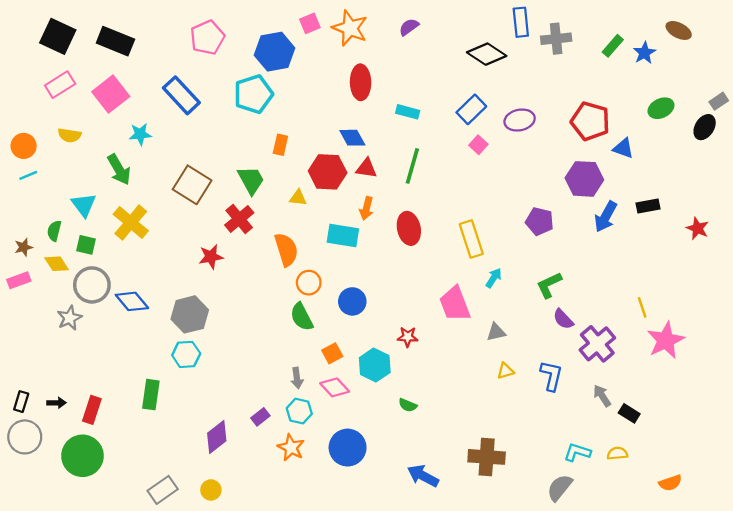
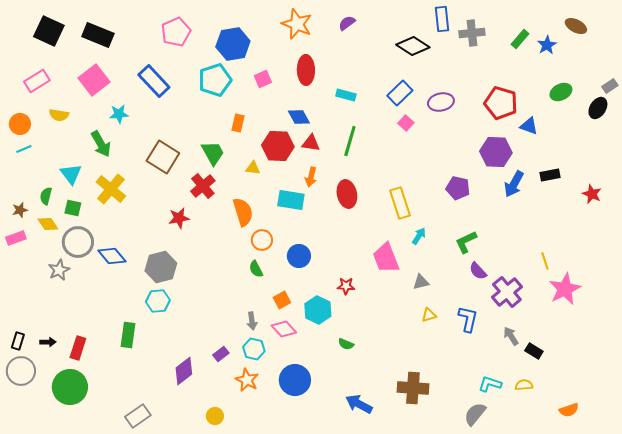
pink square: (310, 23) -> (263, 79), moved
pink rectangle: (60, 85) -> (37, 81), moved
green semicircle: (302, 317) -> (256, 269), size x0.7
yellow circle: (211, 490) -> (215, 416), moved

